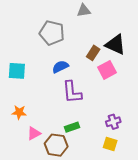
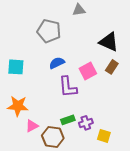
brown rectangle: (93, 53) -> (112, 67), moved
pink square: (107, 70) -> (88, 71), moved
orange star: (19, 112) -> (18, 106), size x1.5
purple cross: (113, 122) -> (86, 123), moved

